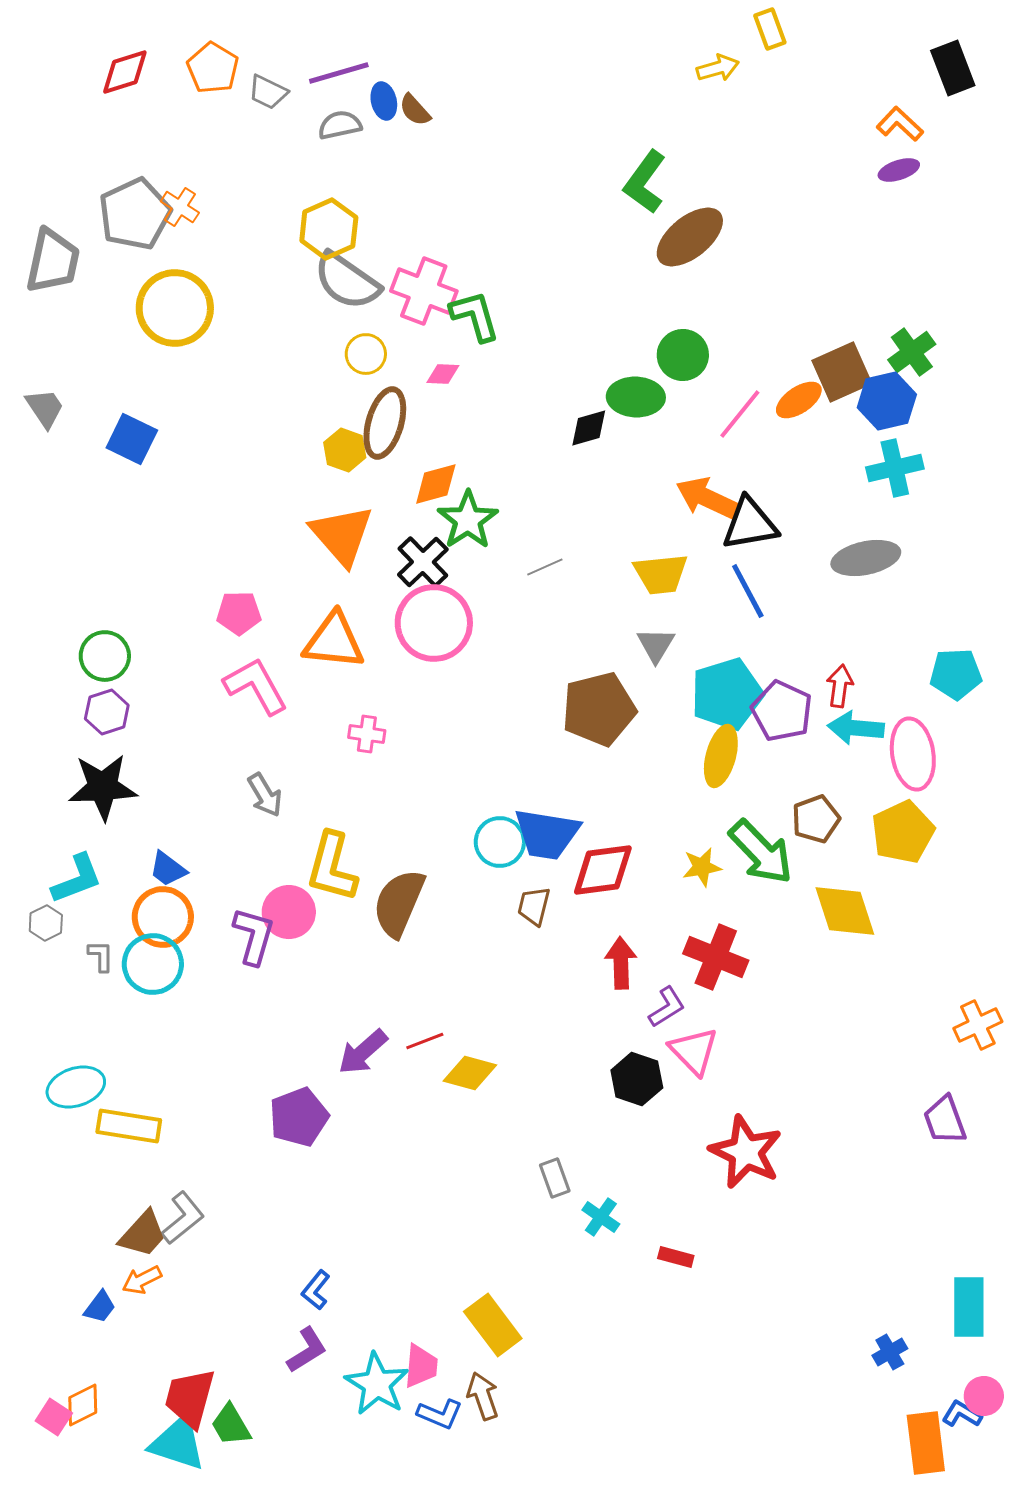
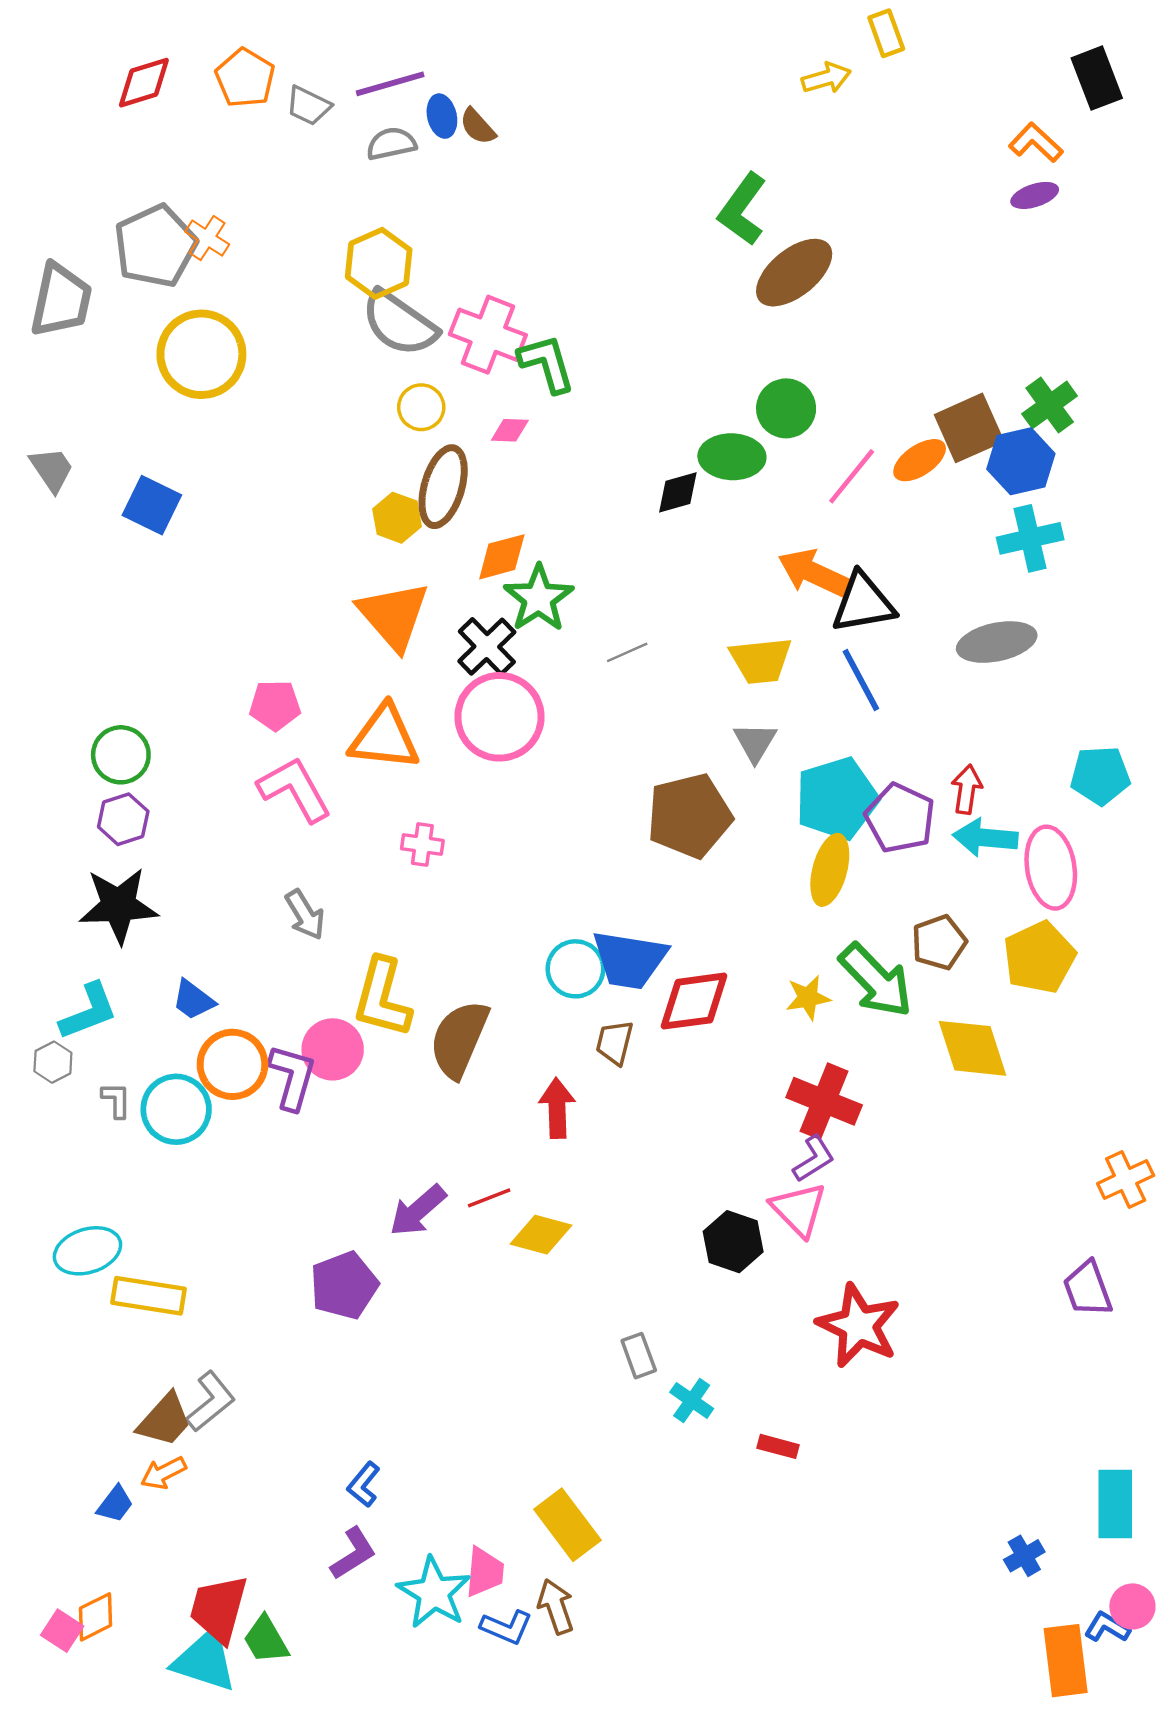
orange circle: (163, 917) -> (232, 1064), moved
red arrow: (621, 963) -> (557, 1108), moved
purple L-shape: (667, 1007) -> (814, 1159), moved

